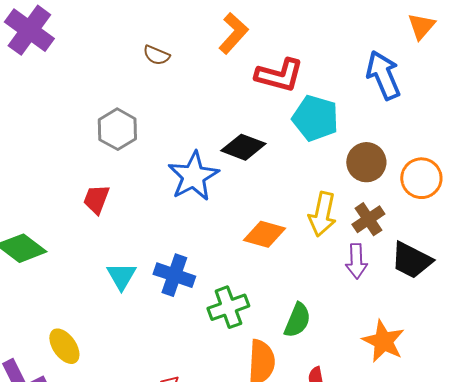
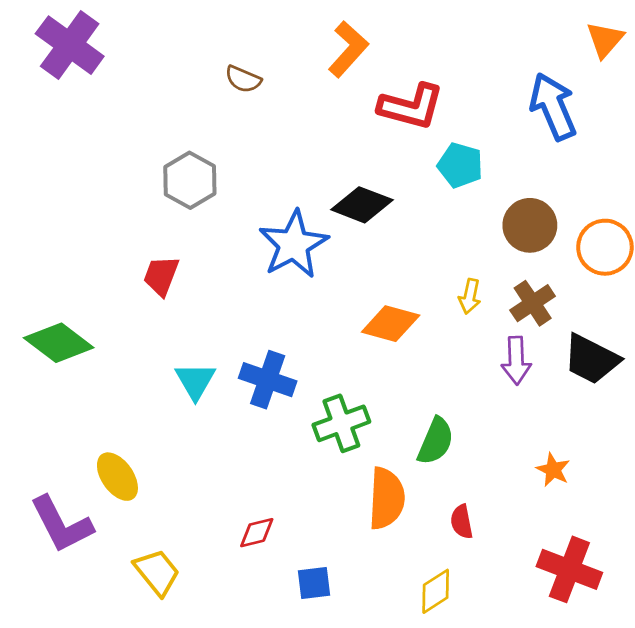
cyan pentagon: (315, 118) -> (460, 165), size x0.7
yellow arrow: (322, 214) -> (470, 296), size x0.6
orange star: (383, 341) -> (553, 470), size x0.6

